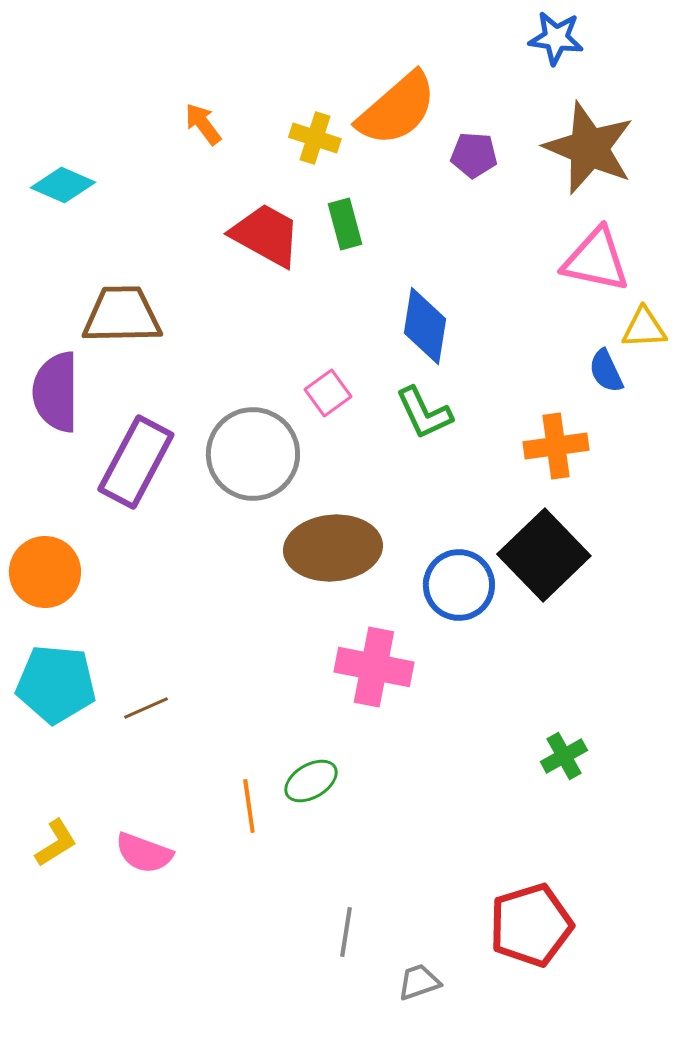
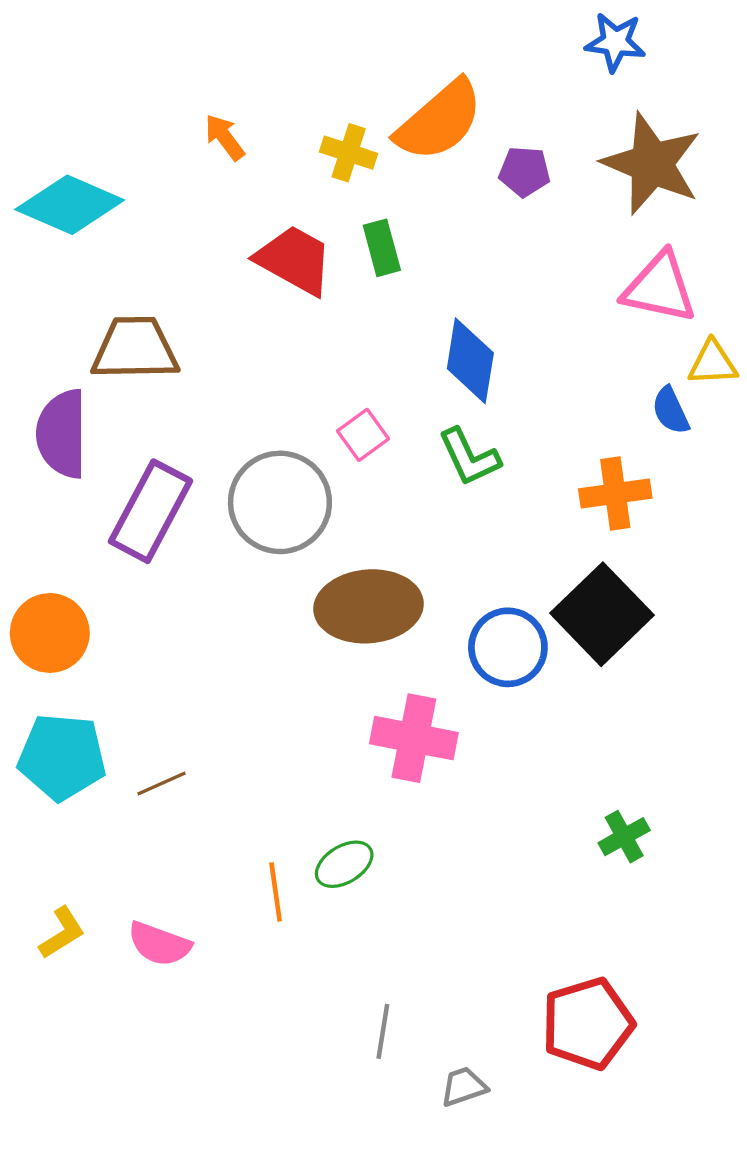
cyan diamond: (63, 185) -> (70, 205), size x1.5

